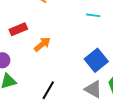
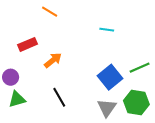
gray triangle: (93, 89) -> (107, 108), turned 36
black line: (48, 90) -> (59, 97), moved, turned -60

